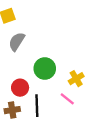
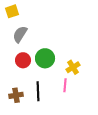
red circle: (20, 88) -> (23, 60), moved
pink line: (67, 99) -> (65, 85), turned 56

